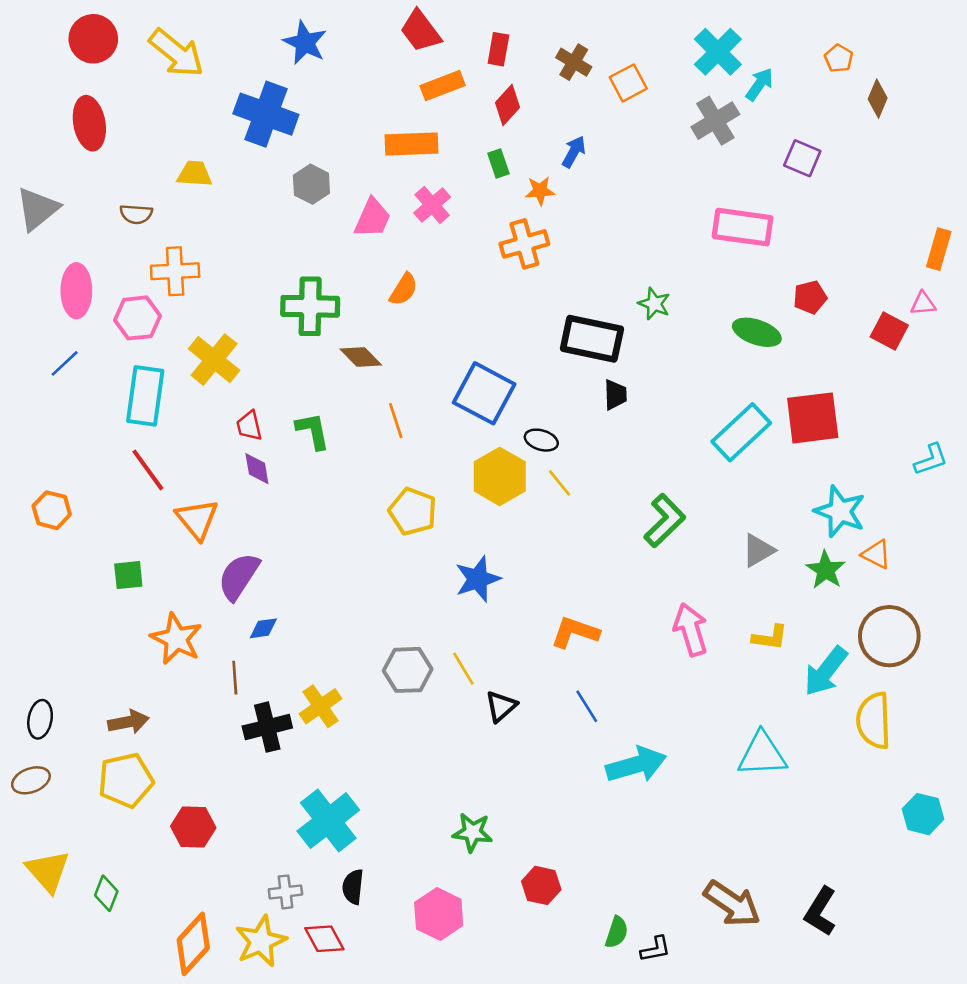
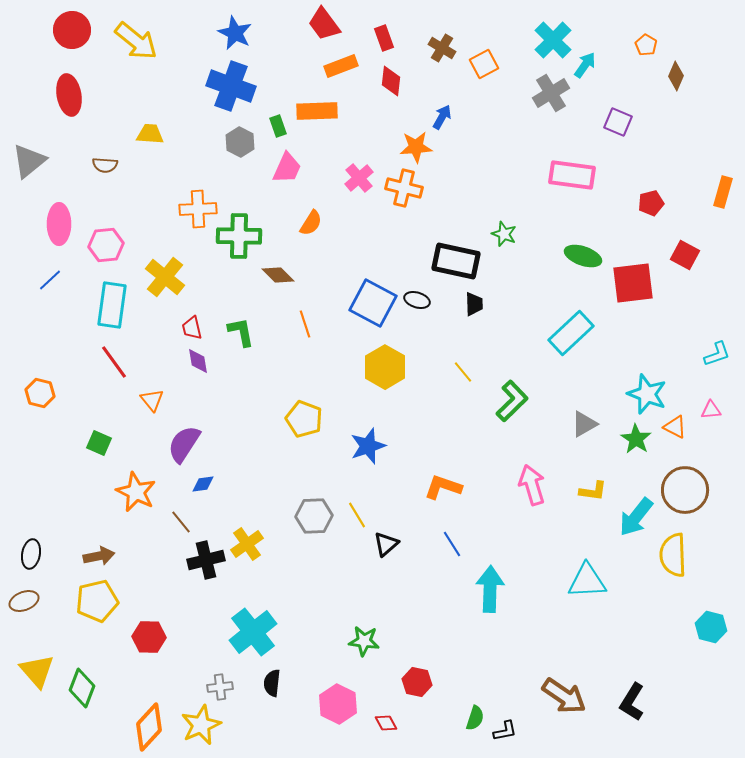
red rectangle: (498, 49) -> (384, 38), turned -30
red diamond: (508, 105) -> (391, 81), turned -36
blue cross: (266, 114) -> (231, 86), moved
green rectangle: (498, 163) -> (278, 126), moved
orange star: (540, 191) -> (416, 147), size x1.4
pink cross: (432, 205) -> (359, 178), moved
orange cross: (524, 244) -> (404, 188), turned 30
orange cross: (175, 271) -> (198, 209), moved
red pentagon: (810, 297) -> (651, 203), moved
pink triangle: (923, 304) -> (711, 410), moved
red square: (813, 418) -> (633, 283), moved
black ellipse: (541, 440) -> (417, 300), moved
yellow line: (559, 483) -> (463, 372), moved
yellow pentagon: (413, 511) -> (304, 419), moved
orange triangle: (197, 519) -> (152, 400), size x0.7
green square: (128, 575) -> (99, 443), turned 30
brown line: (235, 678) -> (181, 522), turned -35
cyan arrow: (636, 765) -> (490, 589), turned -72
green diamond: (106, 893) -> (82, 688), size x1.4
red diamond: (324, 939) -> (386, 723), moved, size x0.7

